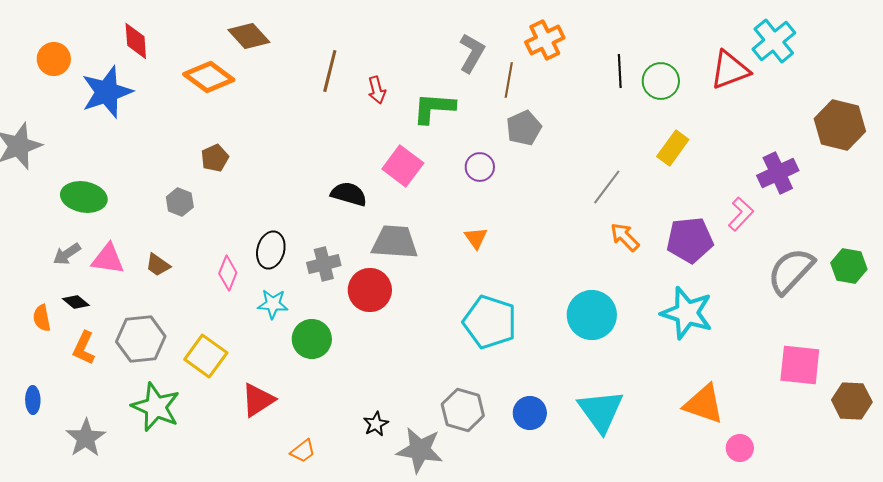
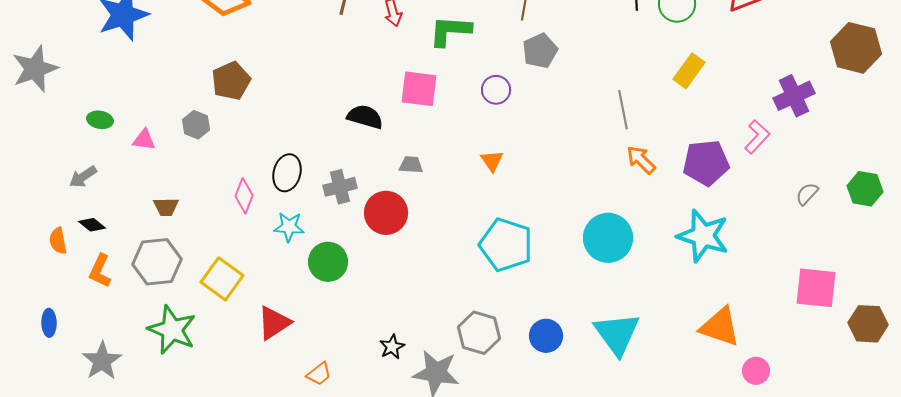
brown pentagon: (215, 158) -> (231, 81), size x1.4
pink square: (403, 166) -> (419, 89), turned -30
gray line: (607, 187) -> (623, 110), turned -48
green ellipse: (84, 197) -> (100, 120), size x0.6
gray trapezoid: (395, 242) -> (411, 165), size x0.5
pink triangle: (108, 259) -> (144, 140), moved, size x0.7
brown trapezoid: (158, 265) -> (166, 207), moved, turned -36
gray semicircle: (791, 271) -> (807, 194), size x0.5

